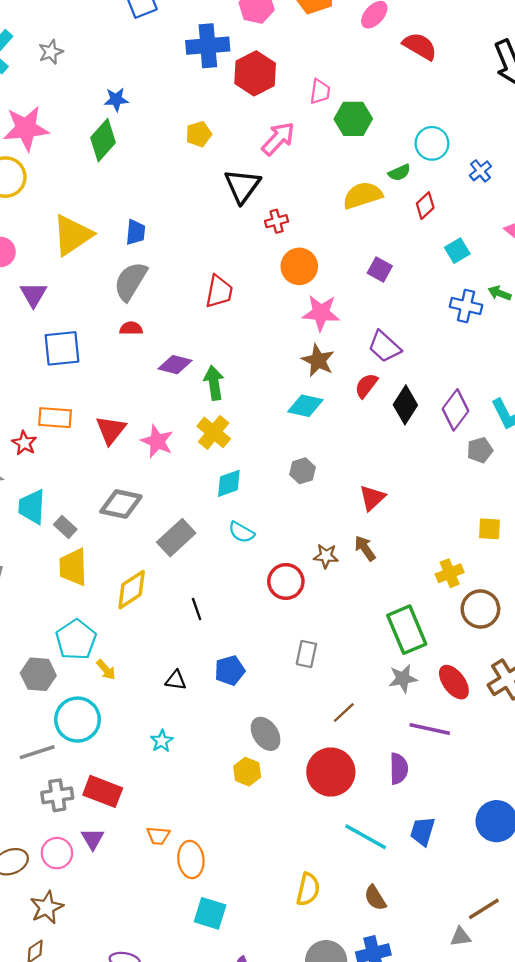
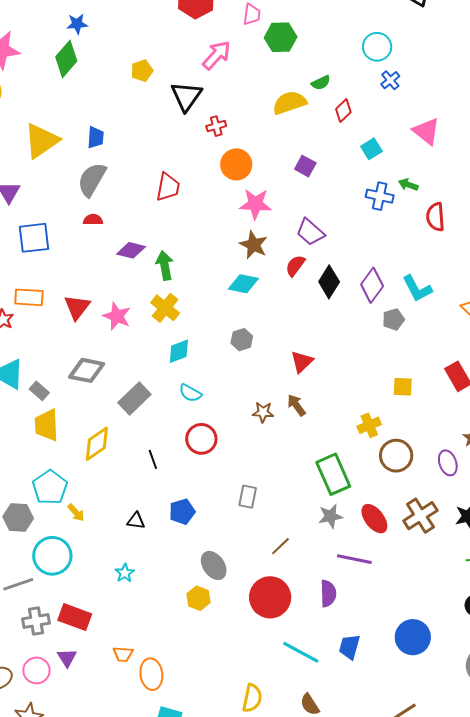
yellow pentagon: (199, 134) -> (142, 71), moved
cyan circle: (432, 143) -> (377, 47), moved
red circle: (286, 581) -> (201, 439), moved

